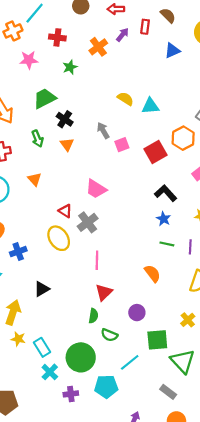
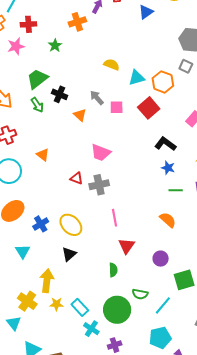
red cross: (57, 37) -> (28, 24), moved
orange cross: (98, 47) -> (77, 22), turned 30
cyan triangle: (150, 106) -> (137, 78), moved
orange hexagon: (183, 138) -> (163, 82), moved
green arrow: (37, 139) -> (37, 105), moved
orange triangle: (67, 144) -> (80, 115), moved
pink square: (122, 145) -> (117, 107), turned 32
gray cross: (88, 222) -> (99, 185), turned 36
yellow ellipse: (59, 238) -> (71, 225), moved
green semicircle: (93, 316) -> (113, 270), moved
green semicircle: (109, 335) -> (140, 294), moved
cyan pentagon: (106, 386) -> (160, 338), moved

